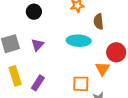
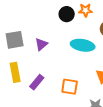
black circle: (34, 12) -> (67, 14), moved
orange square: (81, 84) -> (70, 87), moved

